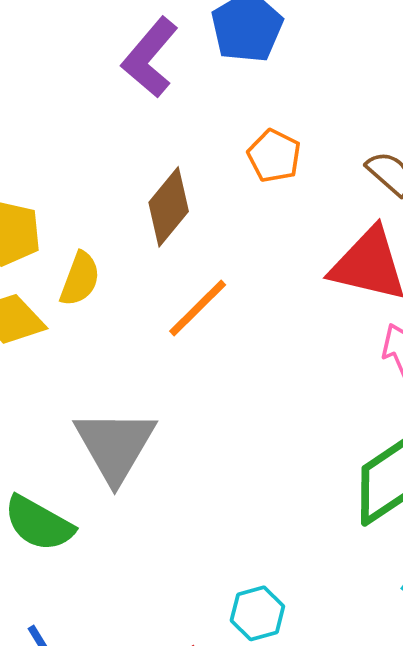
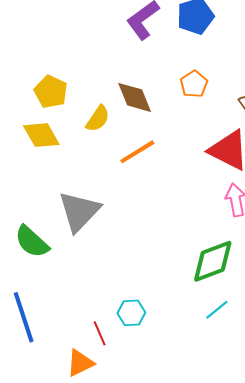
brown diamond: (169, 207) -> (135, 97), turned -75
yellow semicircle: (80, 279) -> (98, 119), moved

